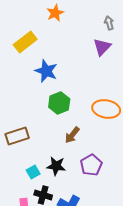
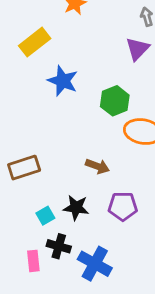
green hexagon: (59, 103) -> (115, 101), moved
brown arrow: (72, 135) -> (97, 166), turned -108
purple pentagon: (91, 165) -> (123, 206), turned 30

